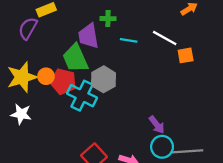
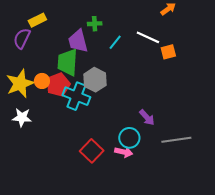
cyan line: (129, 40) -> (115, 42), turned -56
green trapezoid: (75, 58) -> (68, 62), turned 32
red pentagon: (63, 82) -> (58, 85), turned -30
cyan circle: (162, 147) -> (129, 138), moved

